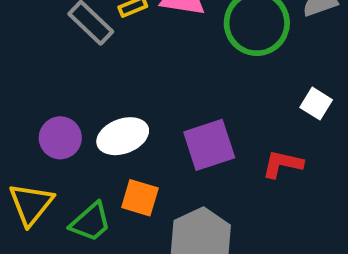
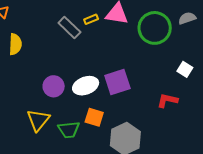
purple square: (209, 145) -> (117, 82), moved
green trapezoid: (91, 222) -> (69, 130), turned 35

